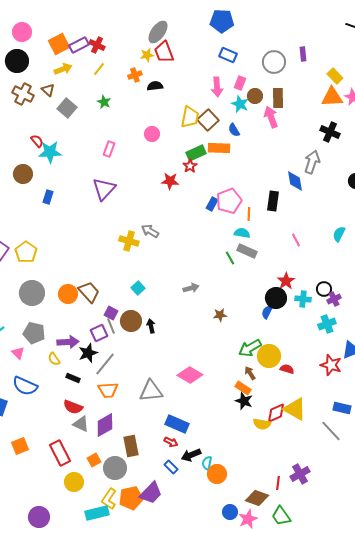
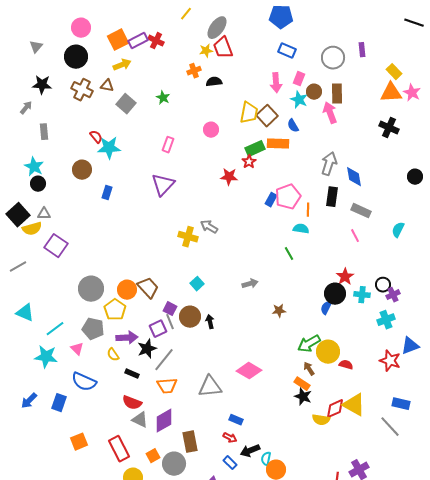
yellow line: (99, 69) -> (186, 14), moved
brown triangle: (48, 90) -> (107, 86), turned -32
gray arrow: (312, 162) -> (329, 164), moved
gray rectangle: (247, 251) -> (361, 211), moved
yellow pentagon: (26, 252) -> (115, 310), moved
blue rectangle: (177, 424) -> (236, 420), size x0.6

